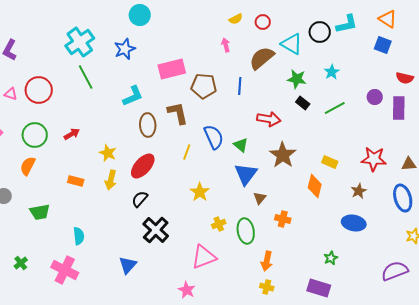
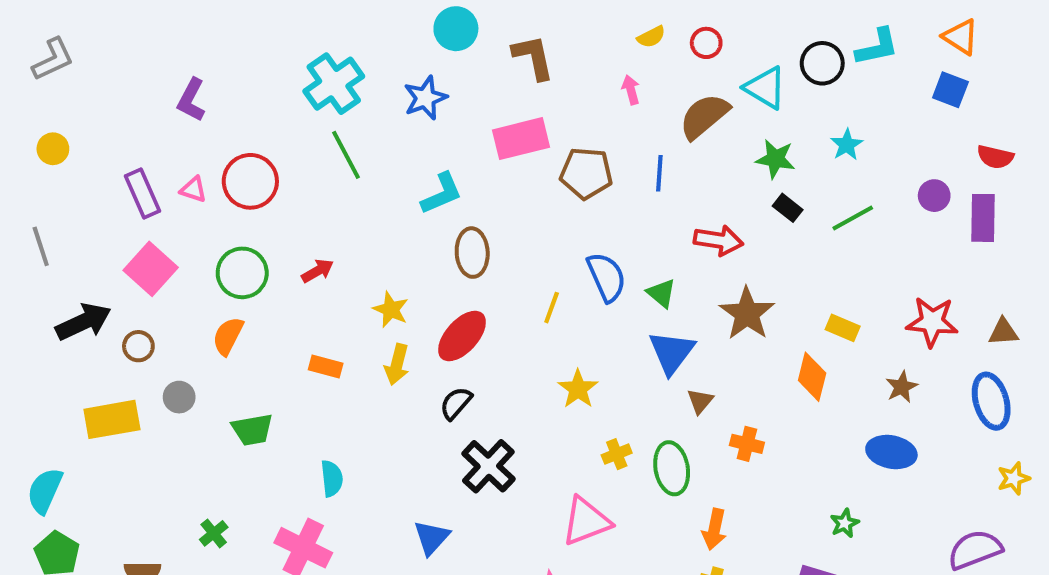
brown L-shape: (178, 113) -> (533, 57), moved

